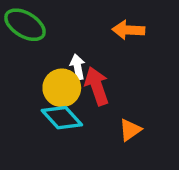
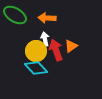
orange arrow: (128, 30) -> (47, 18), moved
orange triangle: (130, 130) -> (71, 46), moved

